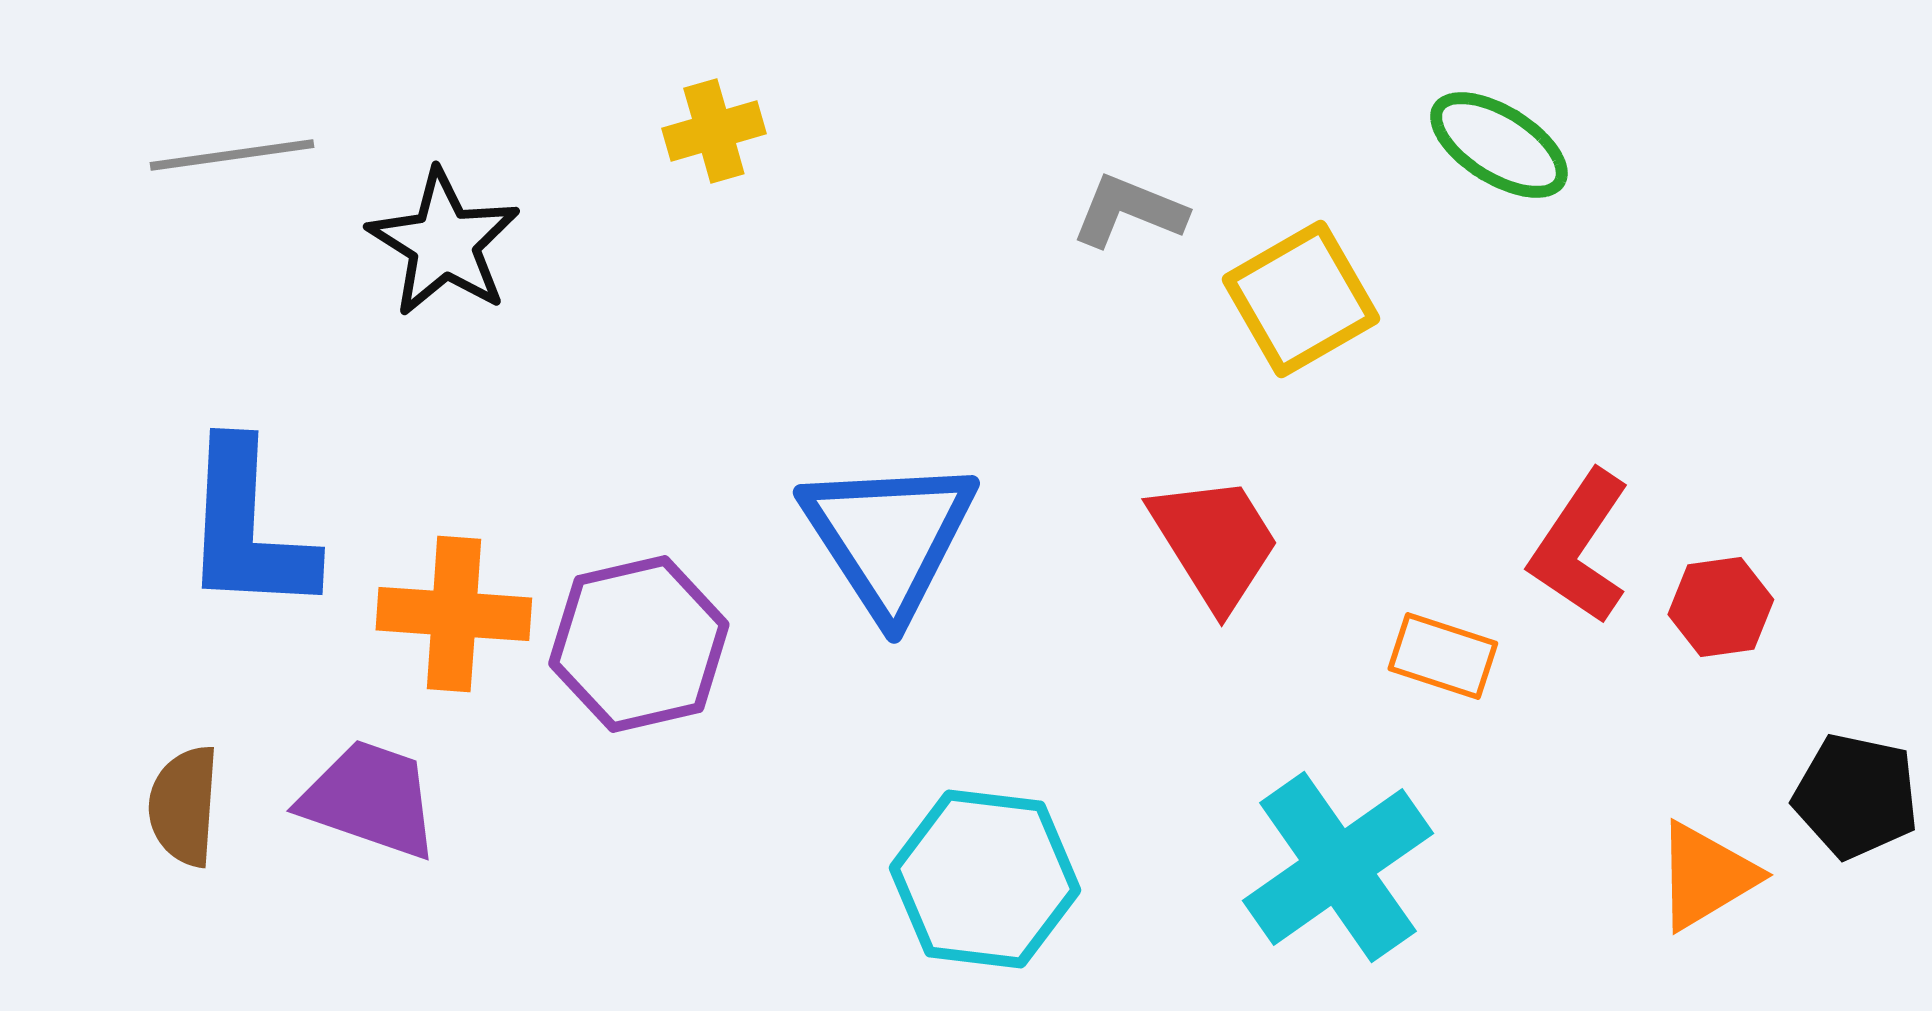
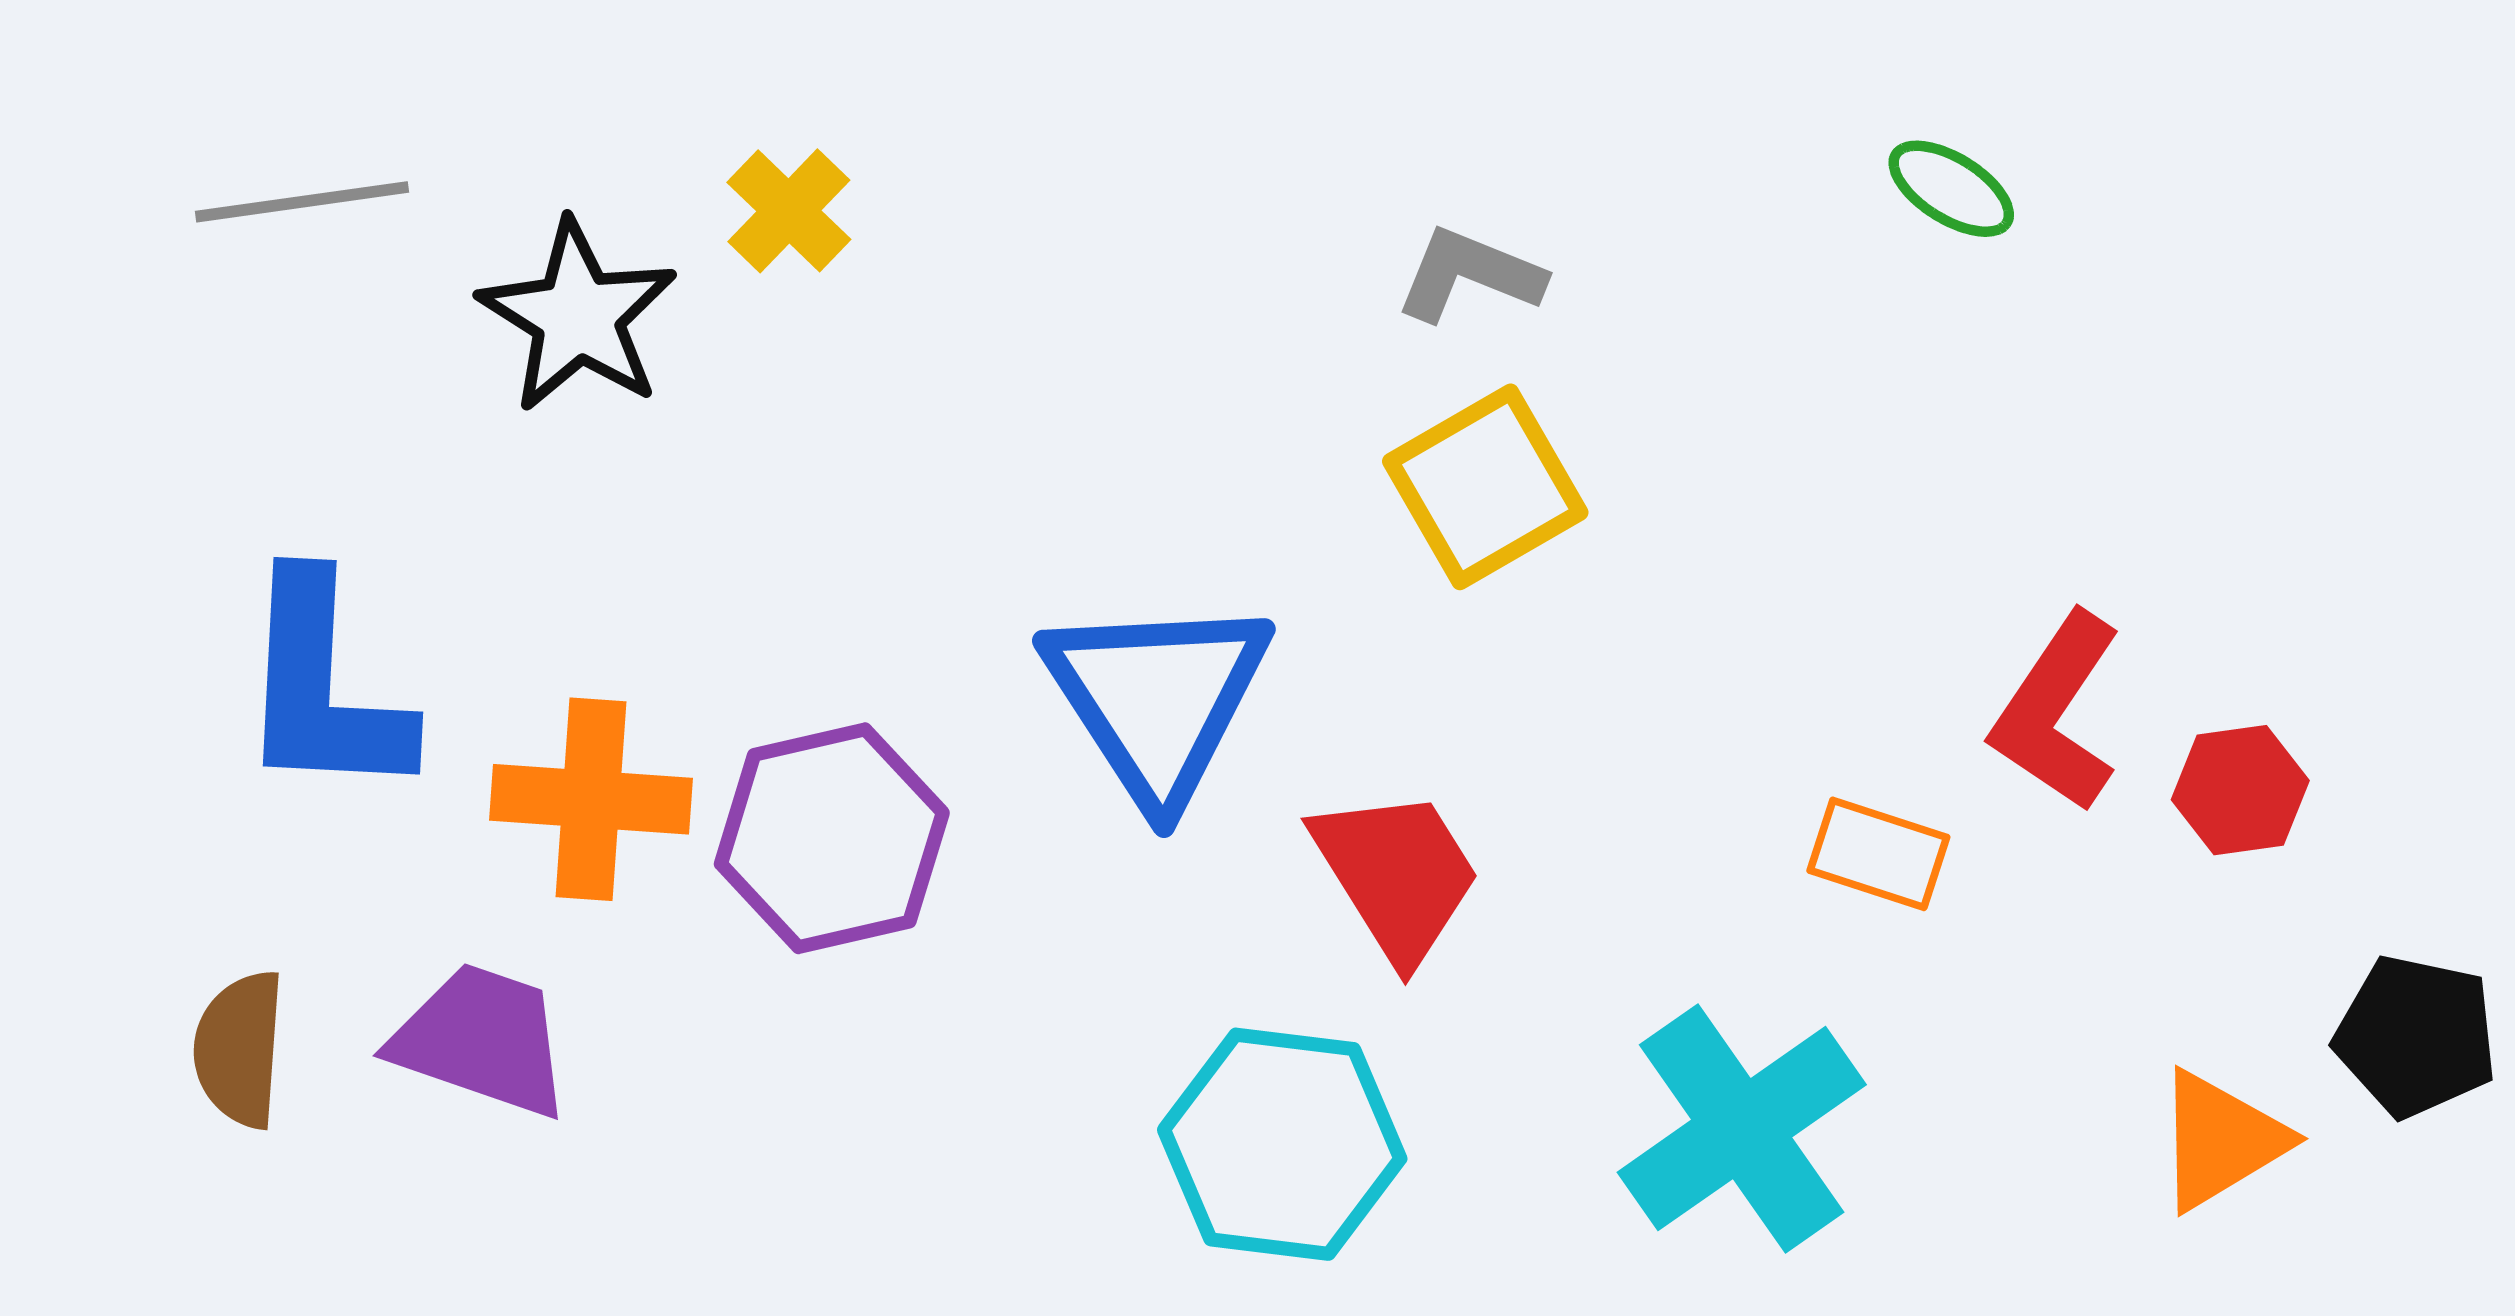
yellow cross: (714, 131) -> (789, 211), moved, turned -30
green ellipse: (1499, 145) -> (1951, 189), size x0.7
yellow square: (1301, 299) -> (1485, 487), moved
red trapezoid: (1215, 542) -> (1397, 875), moved

